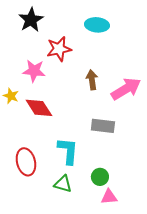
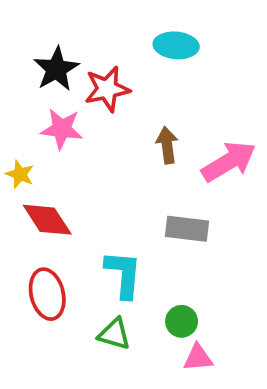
black star: (31, 20) -> (56, 69), moved
red diamond: (39, 108) -> (47, 220), moved

